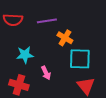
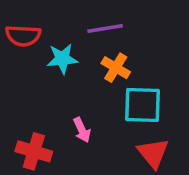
purple line: (47, 21) -> (105, 28), moved
cyan star: (25, 55) -> (62, 59), moved

